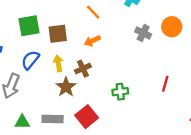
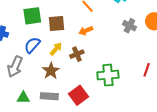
yellow arrow: (58, 63) -> (56, 49), turned 48
brown star: (66, 87) -> (51, 71), moved
green cross: (120, 92) -> (108, 75), size x1.5

